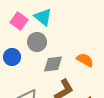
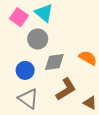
blue circle: (12, 57) -> (25, 70), moved

